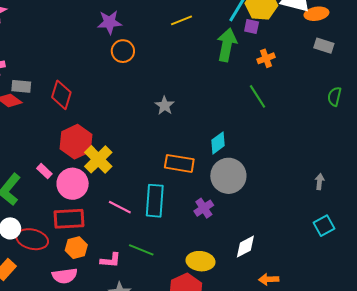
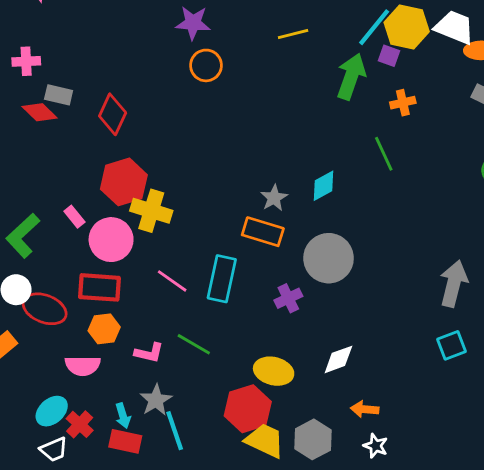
gray star: (165, 106) -> (274, 198), moved
cyan diamond: (218, 143) -> (323, 186), moved
yellow cross: (98, 159) -> (151, 211), turned -36
gray arrow: (320, 182) -> (454, 284), size x2.0

